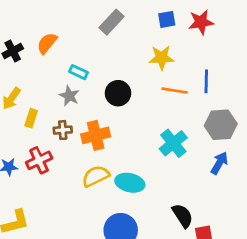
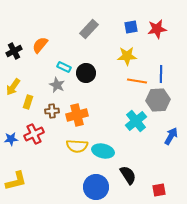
black circle: (118, 93) -> (86, 73), moved
gray hexagon: (221, 125) -> (158, 100), moved
yellow semicircle: (96, 176) -> (77, 146), turned -150
black semicircle: (183, 216) -> (128, 175), moved

